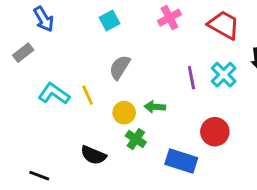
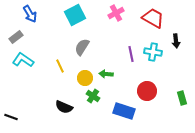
cyan square: (109, 20) -> (75, 15), size x1.5
cyan cross: (224, 75) -> (153, 52), turned -36
cyan L-shape: (54, 94) -> (23, 60), moved
black line: (39, 176) -> (11, 117), moved

